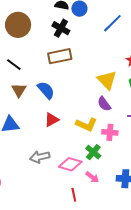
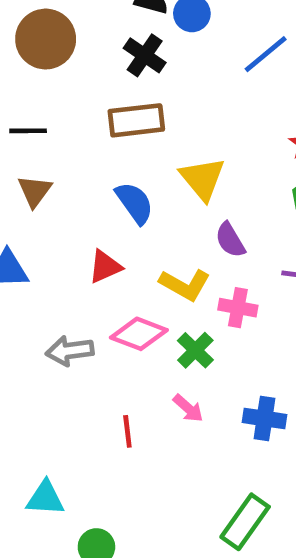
black line: (14, 65) -> (28, 131), turned -42
yellow triangle: (107, 80) -> (202, 179), moved
blue semicircle: (46, 90) -> (134, 203), moved
pink diamond: (70, 164) -> (139, 334), moved
red line: (74, 195) -> (127, 431), moved

